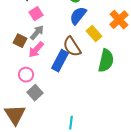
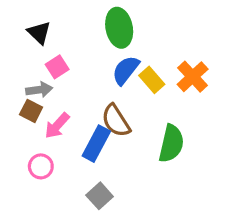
gray arrow: (37, 33) -> (39, 90), moved, turned 42
yellow rectangle: (94, 34) -> (152, 80), moved
gray square: (35, 93) -> (100, 196), moved

